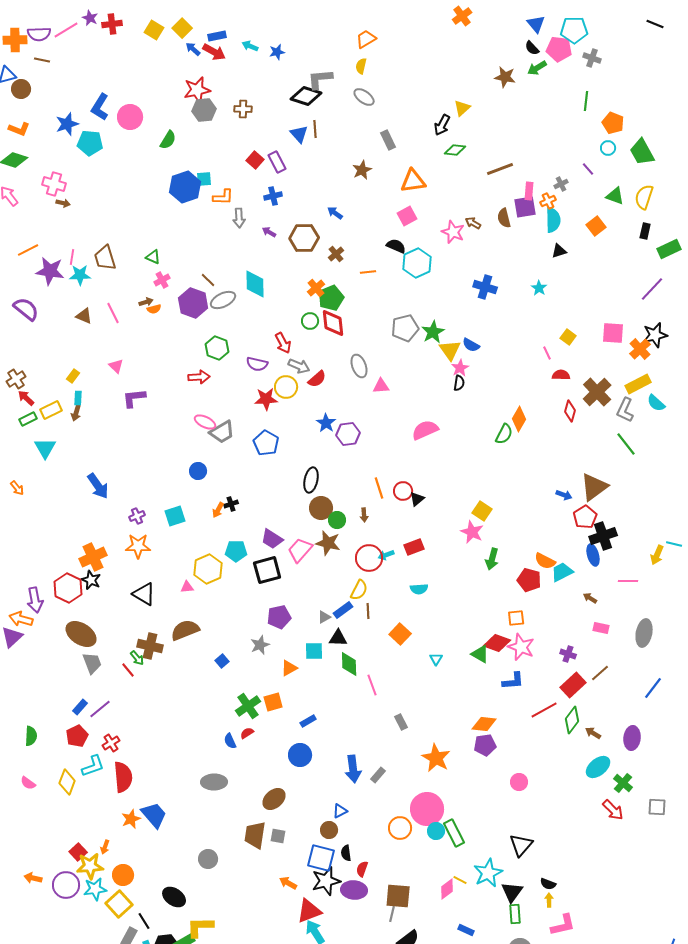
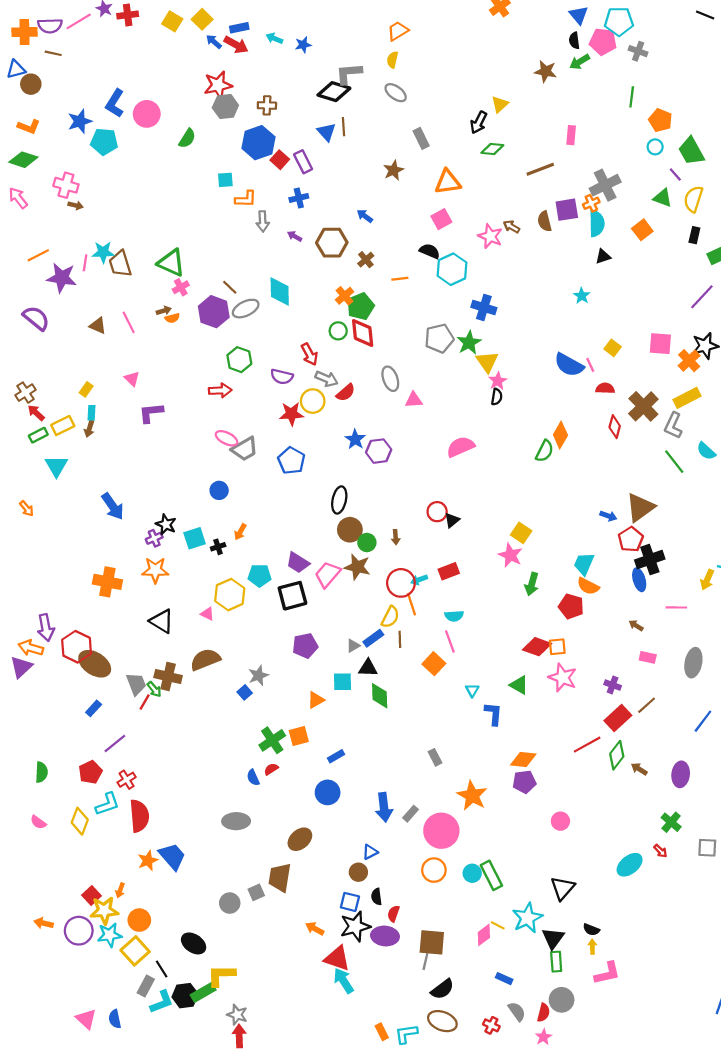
black semicircle: (532, 48) -> (574, 41), turned 35
purple line: (588, 169) -> (675, 175), moved
gray cross: (561, 184) -> (605, 185), size x2.0
blue hexagon: (185, 187) -> (258, 143), moved
pink rectangle: (529, 191) -> (571, 135), moved
green triangle: (153, 257) -> (171, 263), size x1.8
cyan star: (80, 275) -> (103, 252), moved
blue cross: (485, 287) -> (484, 307), moved
blue semicircle: (471, 345) -> (569, 365), moved, size x1.6
cyan semicircle: (656, 403) -> (706, 451), moved
orange line: (379, 488) -> (412, 604), moved
black cross: (231, 504) -> (218, 547), moved
orange cross: (93, 557) -> (107, 582), turned 36
cyan trapezoid: (562, 572) -> (584, 564), moved, turned -40
black star: (91, 580) -> (166, 524), moved
pink triangle: (187, 587) -> (207, 614), turned 32
red hexagon: (68, 588) -> (77, 647), moved
red diamond: (497, 643) -> (537, 647), moved
gray star: (260, 645) -> (258, 675), moved
gray trapezoid: (92, 663) -> (136, 684), moved
red line: (128, 670) -> (145, 702), turned 70
blue L-shape: (513, 681) -> (493, 714), moved, turned -80
pink line: (372, 685) -> (450, 641), moved
blue rectangle: (80, 707) -> (94, 708), moved
cyan ellipse: (598, 767) -> (630, 865), moved
pink circle: (427, 809) -> (441, 831), moved
red arrow: (613, 810) -> (660, 851), size x0.6
gray square: (278, 836) -> (256, 892), moved, turned -35
blue square: (321, 858) -> (350, 902), size x0.7
red triangle: (309, 911) -> (337, 958), turned 40

